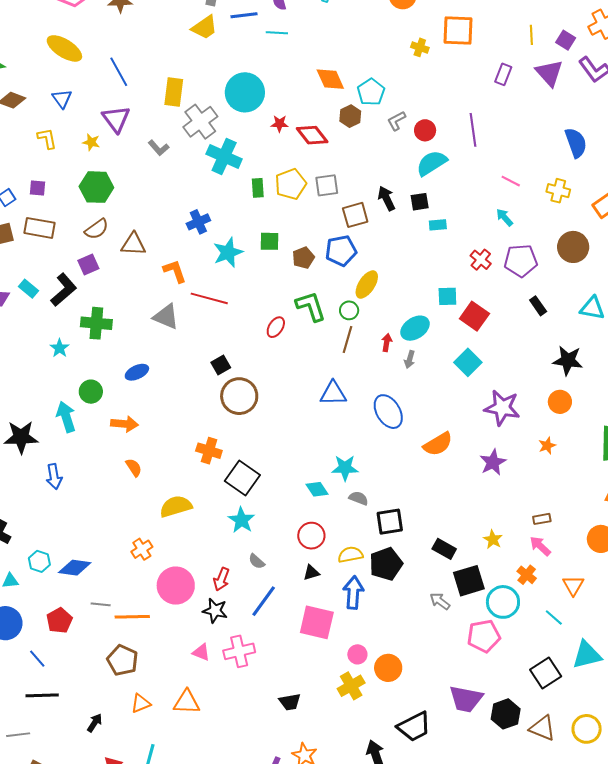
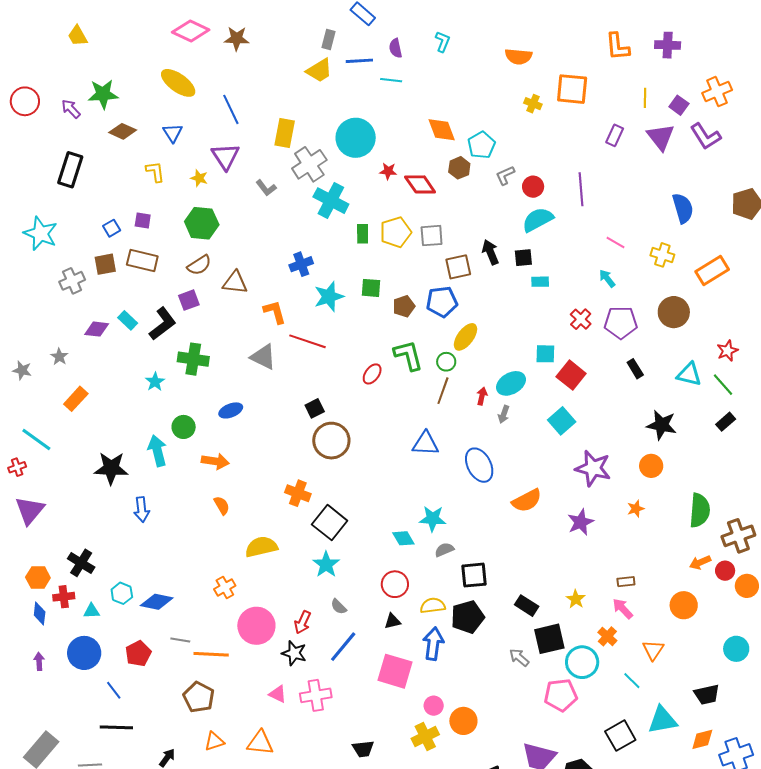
gray semicircle: (359, 498) -> (444, 550), turned -48

